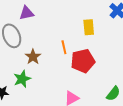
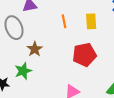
orange line: (64, 47) -> (64, 21), moved

